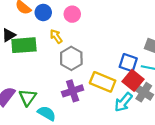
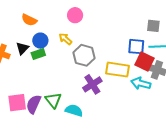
blue circle: (43, 12) -> (40, 41), moved
green rectangle: (24, 45) -> (38, 54), size x0.6
cyan arrow: (123, 102) -> (141, 83), turned 78

